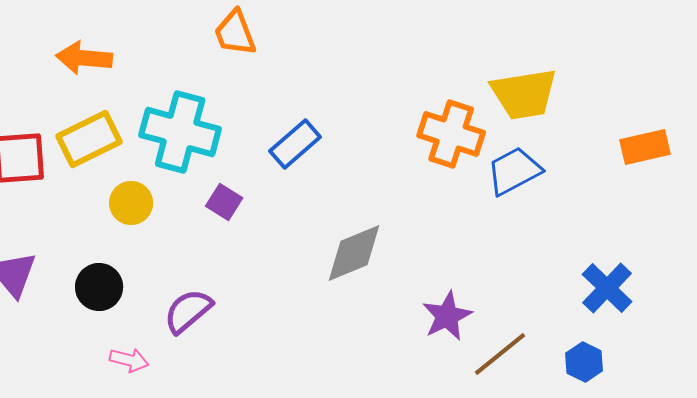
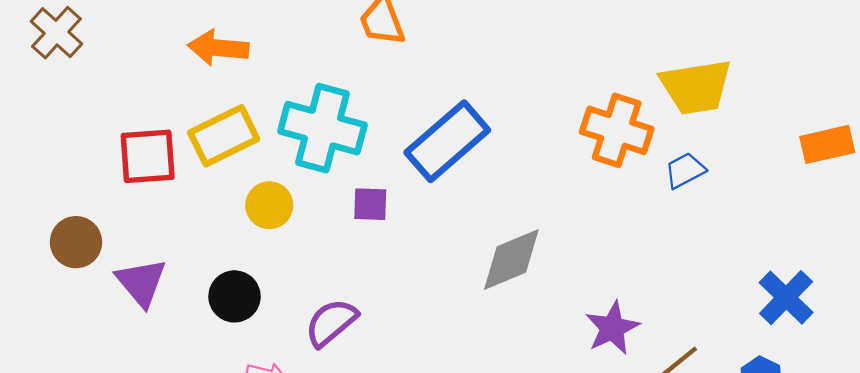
blue rectangle: (295, 144) -> (447, 141), size x1.5
blue trapezoid: (514, 171) -> (685, 170), size x0.7
purple square: (224, 202) -> (370, 204), turned -30

